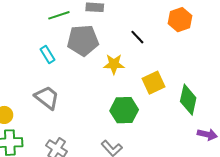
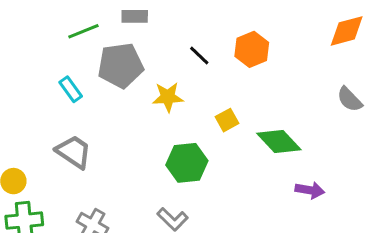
orange hexagon: (180, 20) -> (252, 49), moved
yellow square: (154, 83) -> (227, 120), size x0.7
green diamond: (188, 100) -> (279, 142), turned -52

